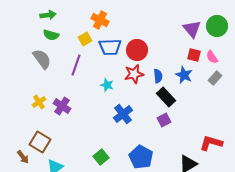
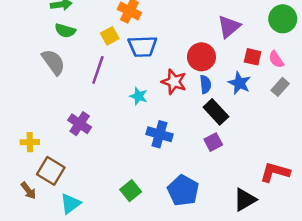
purple triangle: (192, 29) -> (229, 27), moved, turned 30
red circle: (137, 50) -> (201, 57), moved
red star: (134, 74) -> (174, 82), turned 30
yellow cross: (39, 102) -> (30, 142), moved, turned 32
blue cross: (123, 114) -> (160, 134), turned -36

